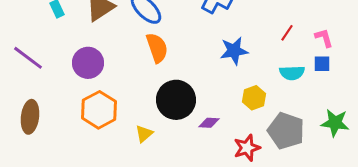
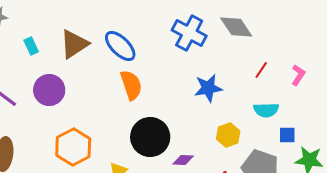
pink L-shape: (324, 38) -> (298, 75), turned 50
purple circle: (88, 63) -> (49, 90), moved
blue square: (322, 64) -> (287, 135), moved

